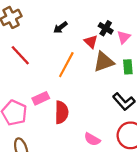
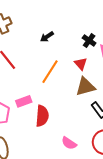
red triangle: (91, 42) -> (81, 64), moved
brown triangle: (104, 62) -> (85, 87), moved

